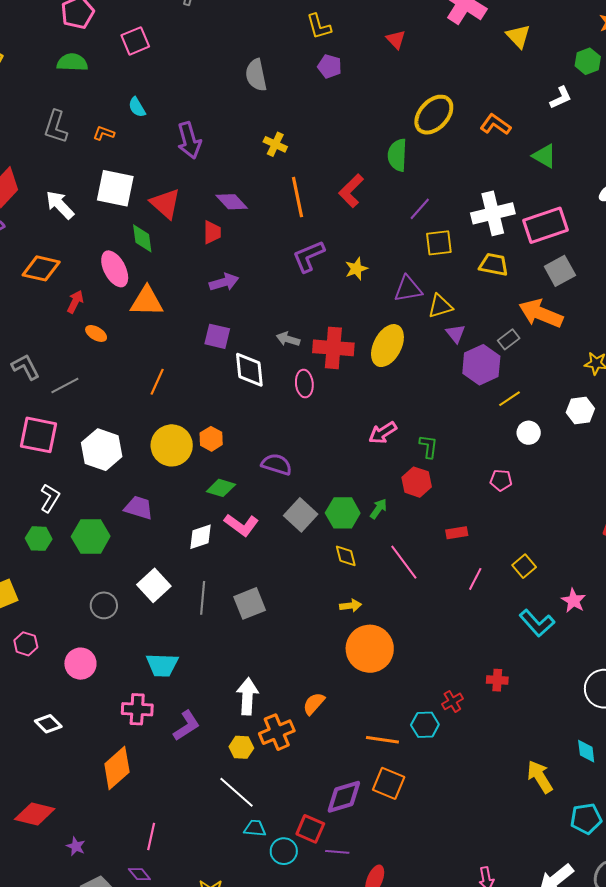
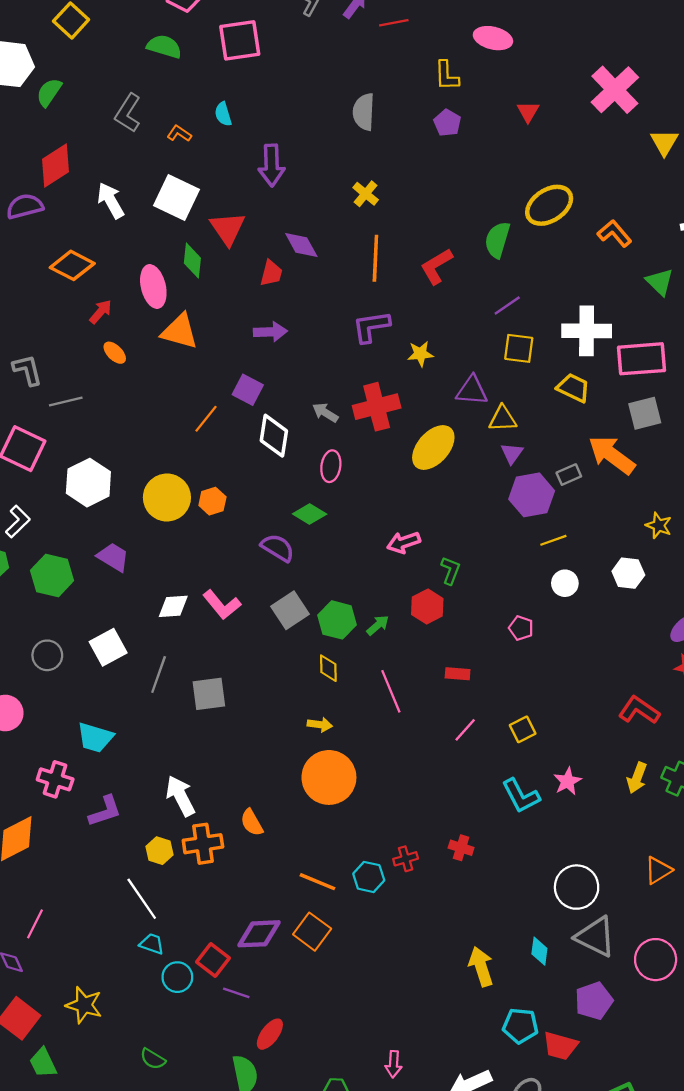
pink square: (135, 41) -> (240, 40), size x1.4
red cross: (333, 348) -> (377, 407), moved, turned -33
orange line: (157, 382) -> (206, 419), moved
green diamond: (221, 488) -> (310, 514), moved
white arrow: (247, 696) -> (181, 796), turned -45
orange semicircle: (314, 704) -> (252, 822), turned -85

